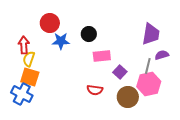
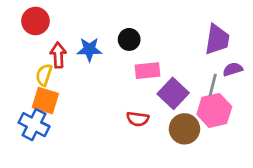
red circle: (50, 23) -> (35, 21), moved
red arrow: (24, 45) -> (58, 55), moved
purple square: (120, 72) -> (173, 93), size x1.5

